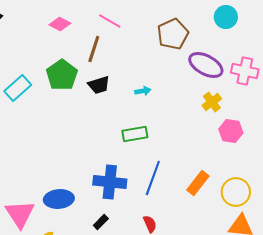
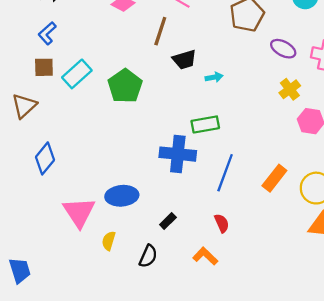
purple ellipse: (206, 65) -> (283, 49), size x0.7
green pentagon: (62, 75) -> (125, 86), moved
black trapezoid: (99, 85) -> (184, 60), moved
blue cross: (110, 182) -> (178, 154), moved

